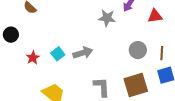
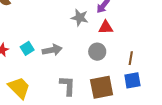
red triangle: (155, 16) -> (106, 27), moved
gray circle: (138, 50) -> (97, 52), moved

